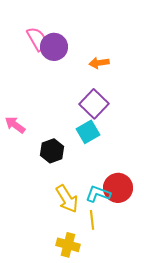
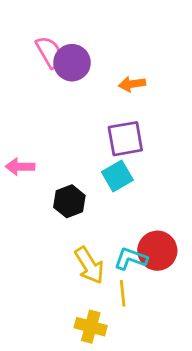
purple square: (94, 104) -> (125, 139), turned 36
pink arrow: (15, 125) -> (20, 167), turned -35

